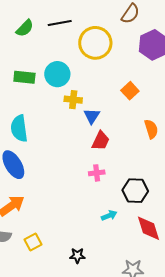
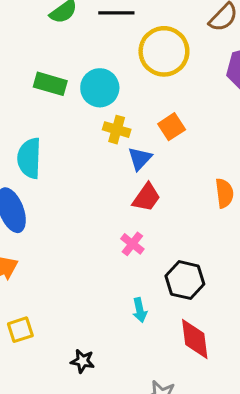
orange square: (130, 91) -> (172, 127), moved
pink cross: (97, 173) -> (132, 244), turned 35
cyan arrow: (109, 216) -> (140, 310), turned 91

